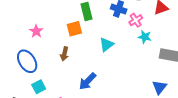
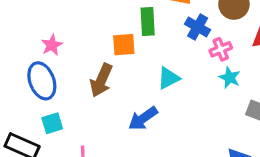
pink star: (36, 31) -> (52, 45), moved
brown arrow: (64, 54) -> (101, 80), size x1.5
blue arrow: (87, 81) -> (143, 118), moved

